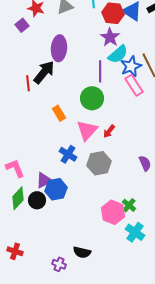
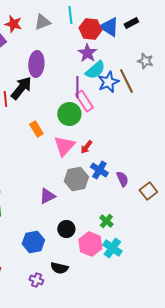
pink rectangle: (134, 85) -> (84, 101), moved
blue cross: (68, 154) -> (99, 170), moved
purple triangle: (44, 180) -> (47, 196), moved
blue hexagon: (56, 189) -> (33, 242), moved
black circle: (37, 200) -> (66, 229), moved
pink hexagon: (113, 212) -> (90, 244), moved

